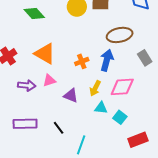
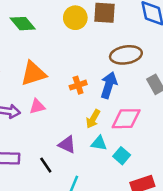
orange triangle: (45, 54) -> (33, 73), turned -50
purple triangle: (71, 96) -> (67, 145), moved

